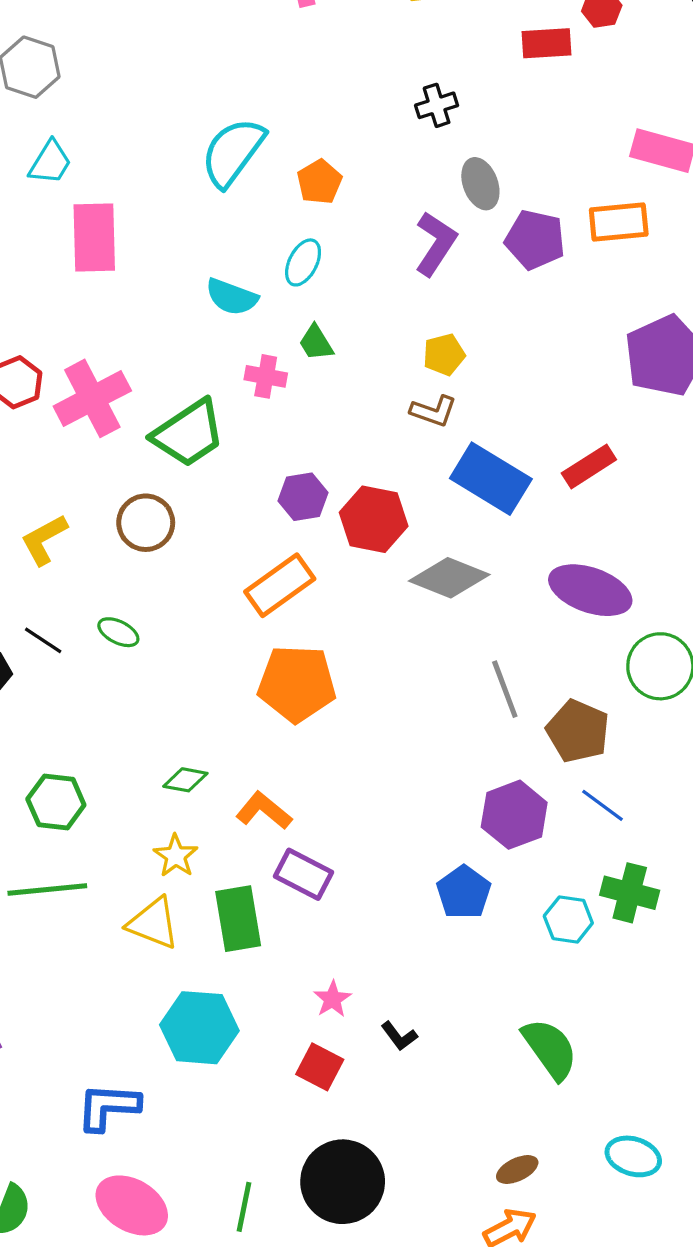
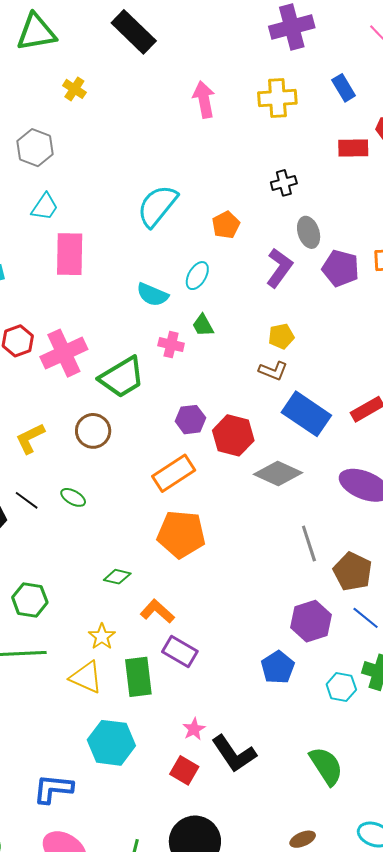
orange pentagon: (319, 182) -> (226, 225), moved
green diamond: (185, 780) -> (117, 577), moved
black L-shape: (399, 1036) -> (234, 754), size x2.0

